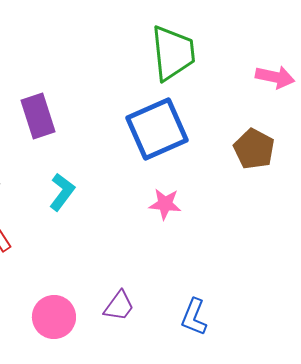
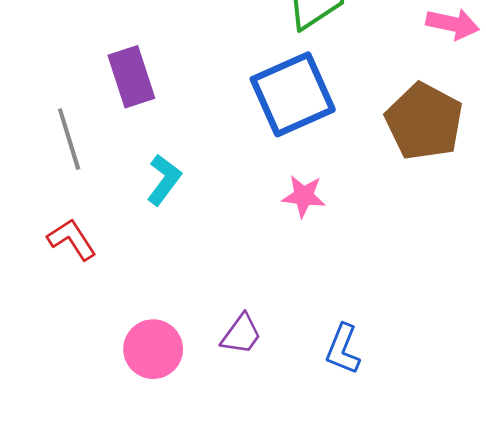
brown pentagon: (254, 149) -> (424, 121), size x1.4

